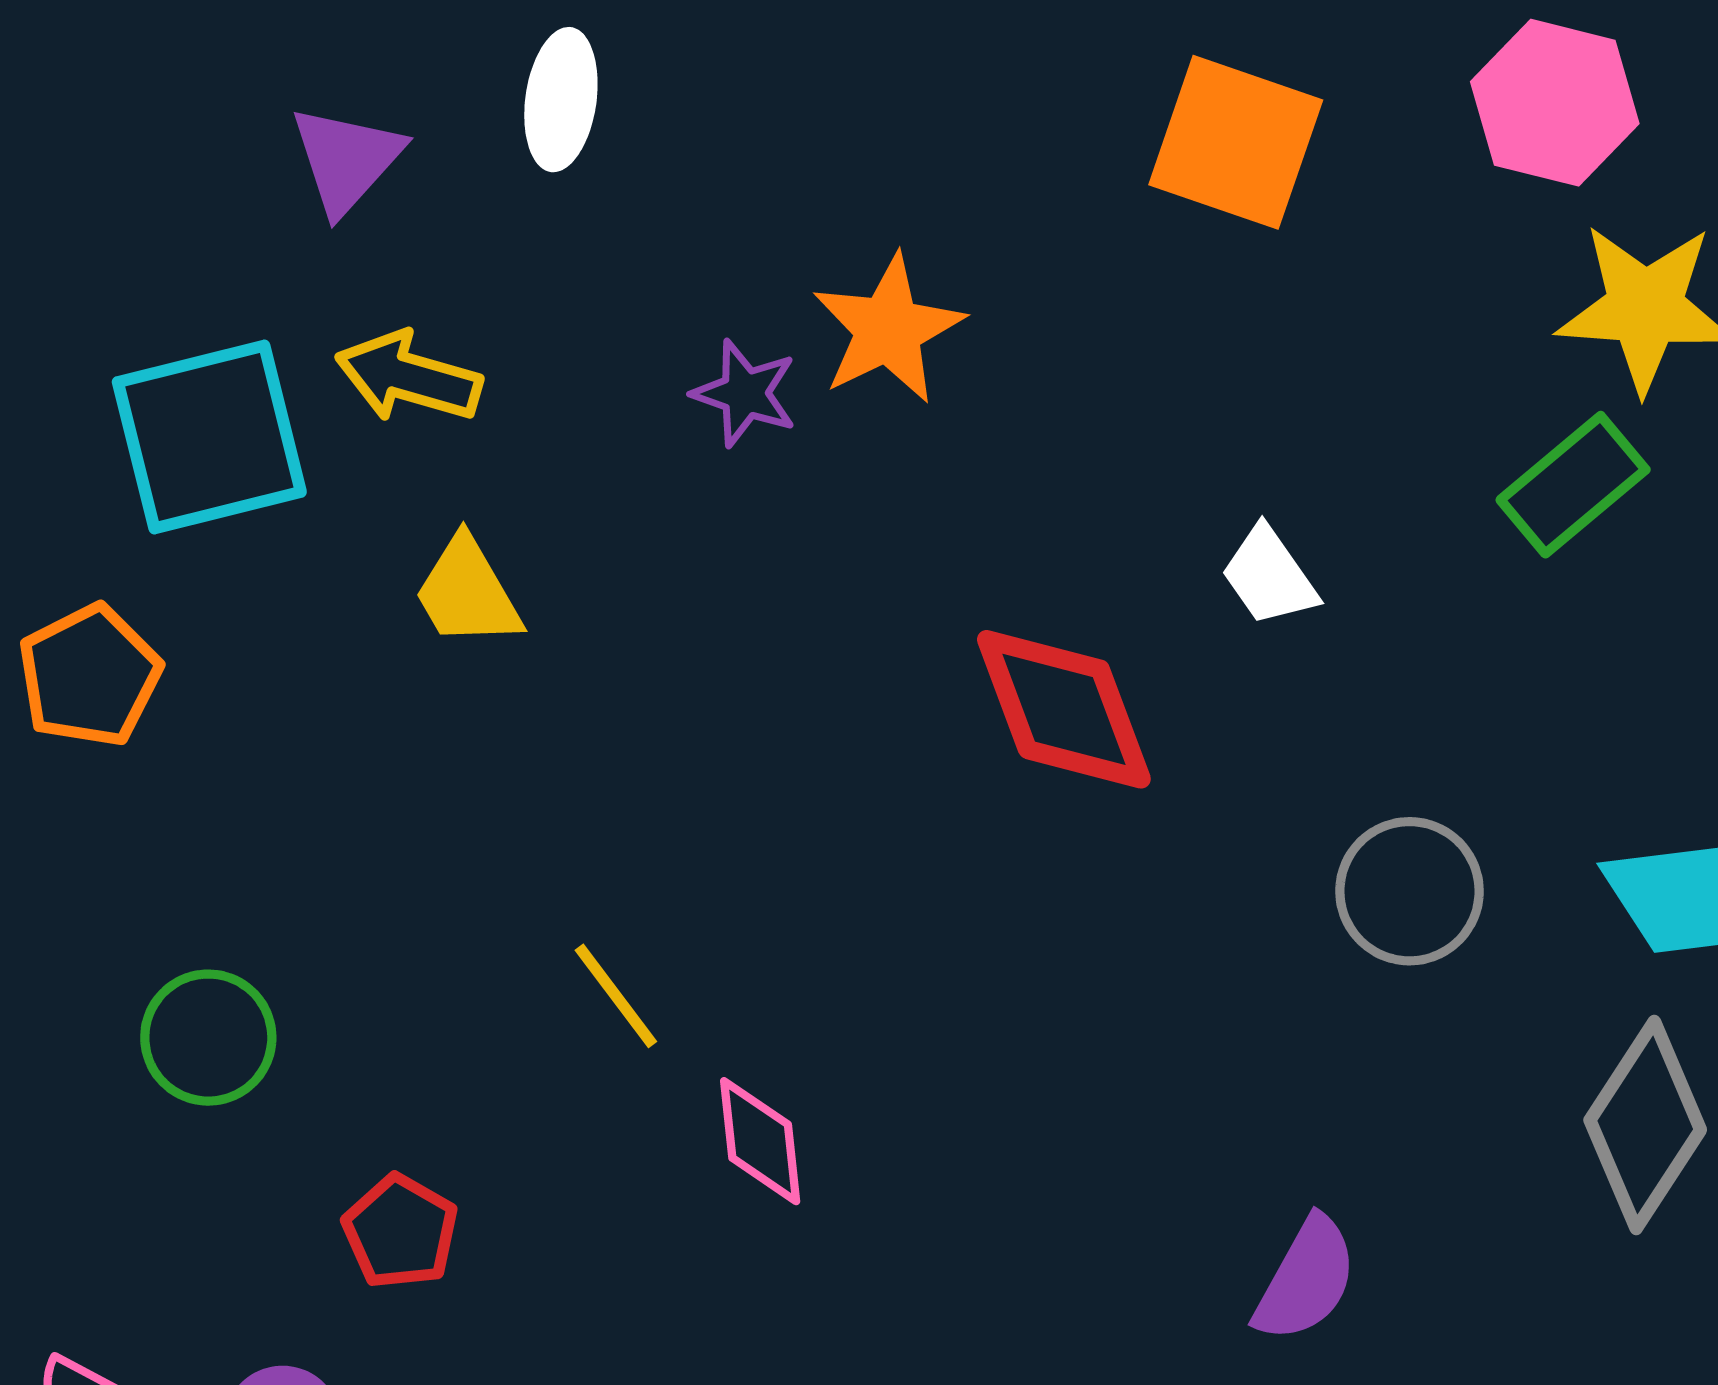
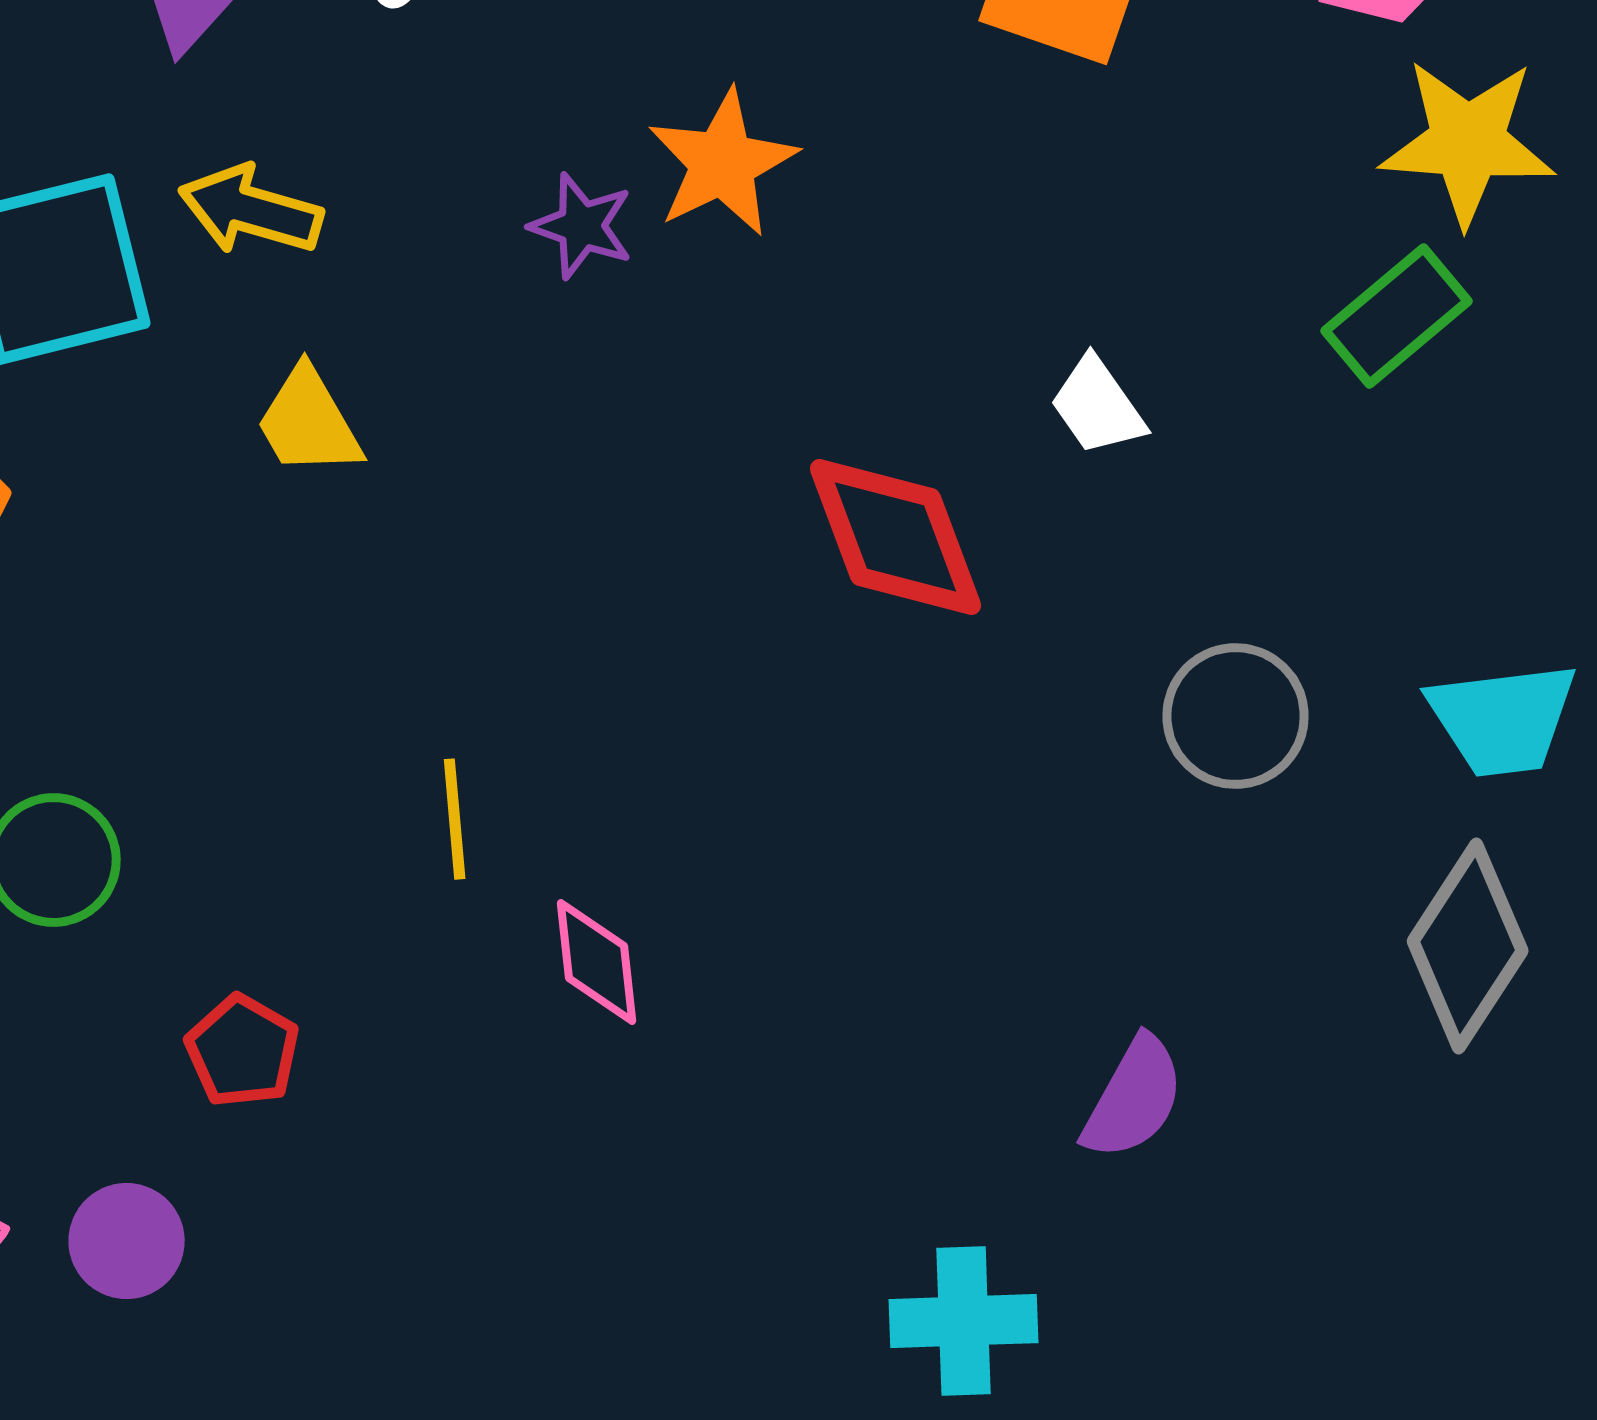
yellow line: (616, 996) -> (455, 819), turned 32

